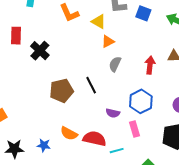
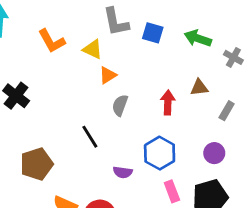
brown pentagon: (61, 91) -> (37, 164), moved
pink rectangle: (134, 129) -> (172, 191), moved

